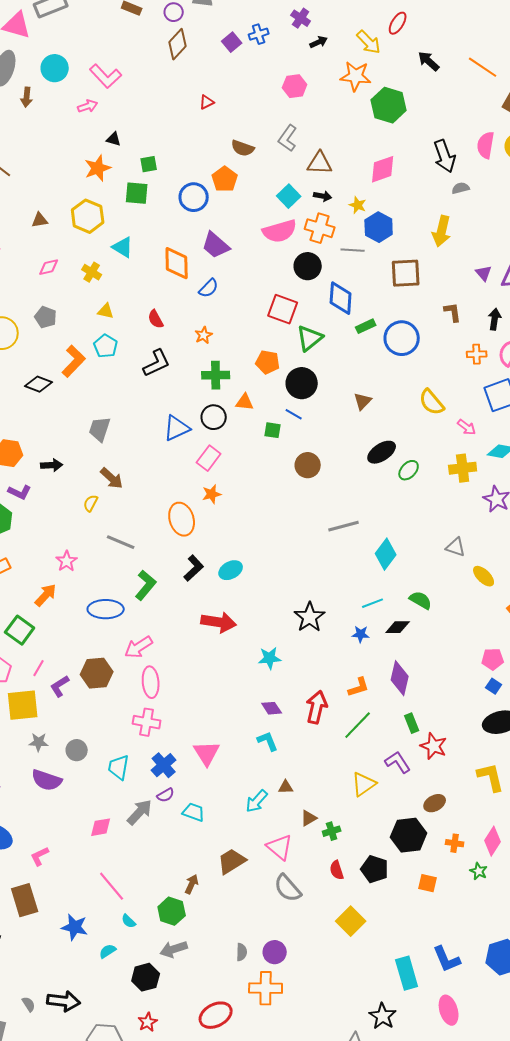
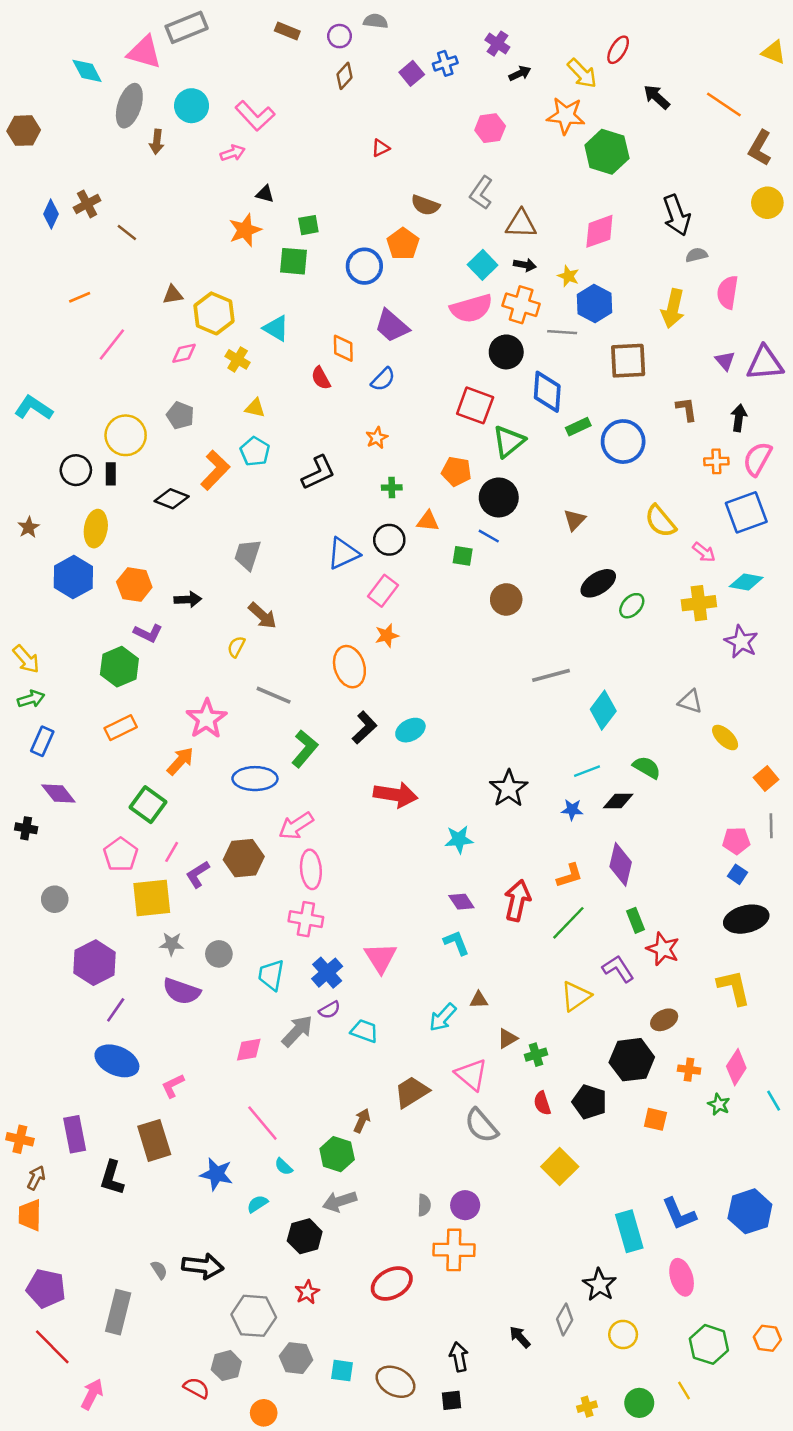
brown diamond: (178, 44) -> (345, 76), size x0.7
pink semicircle: (486, 145) -> (728, 292), moved
yellow hexagon: (88, 216) -> (214, 313), moved
orange diamond: (177, 263) -> (343, 348), size x0.7
red semicircle: (156, 319) -> (321, 378), moved
green cross: (216, 375) -> (392, 488), size x0.6
pink star: (67, 561) -> (206, 719), size x1.5

